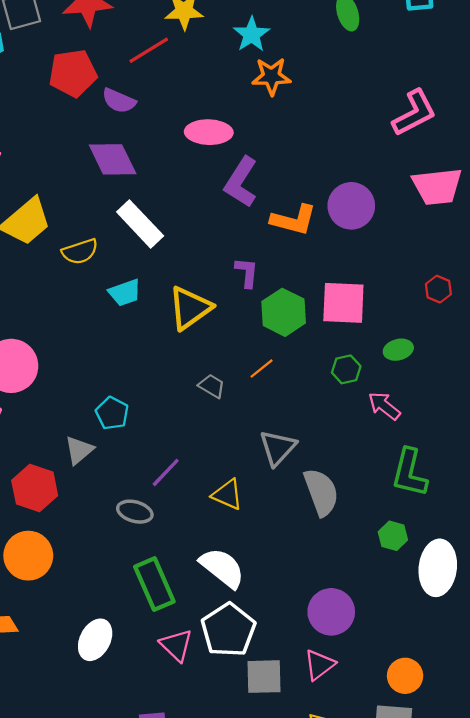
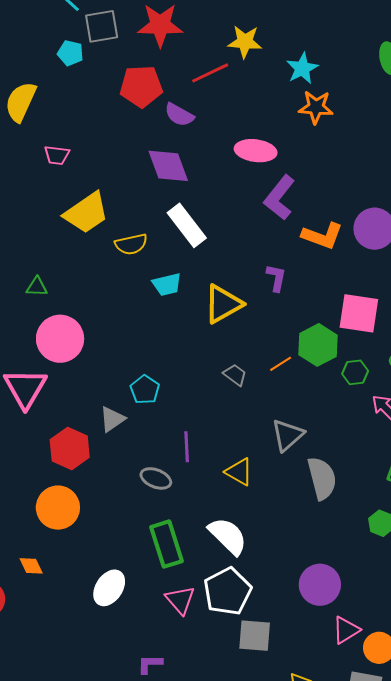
green hexagon: (284, 312) -> (318, 345), moved
purple line: (166, 472) -> (187, 447), turned -52
pink triangle: (319, 665) -> (346, 630), moved

